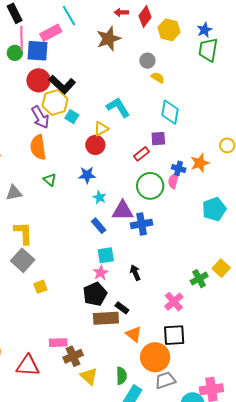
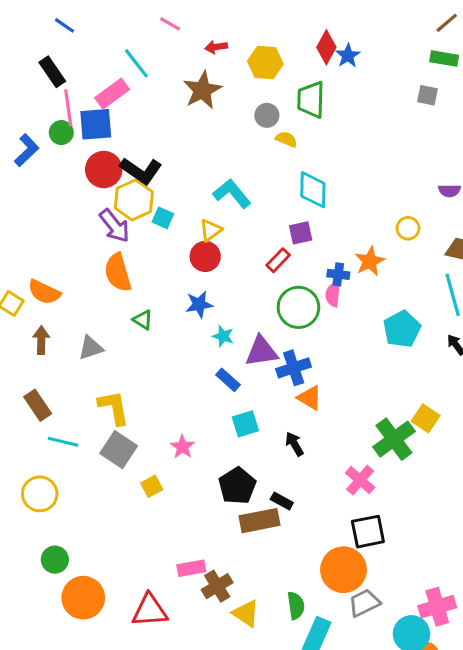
red diamond: (145, 17) -> (326, 47), moved
yellow hexagon: (169, 30) -> (265, 62), moved
green trapezoid: (208, 50) -> (311, 100), moved
pink star: (101, 273) -> (182, 447), moved
green cross: (199, 279) -> (394, 439), size x1.5
orange triangle: (134, 334) -> (310, 398), moved

